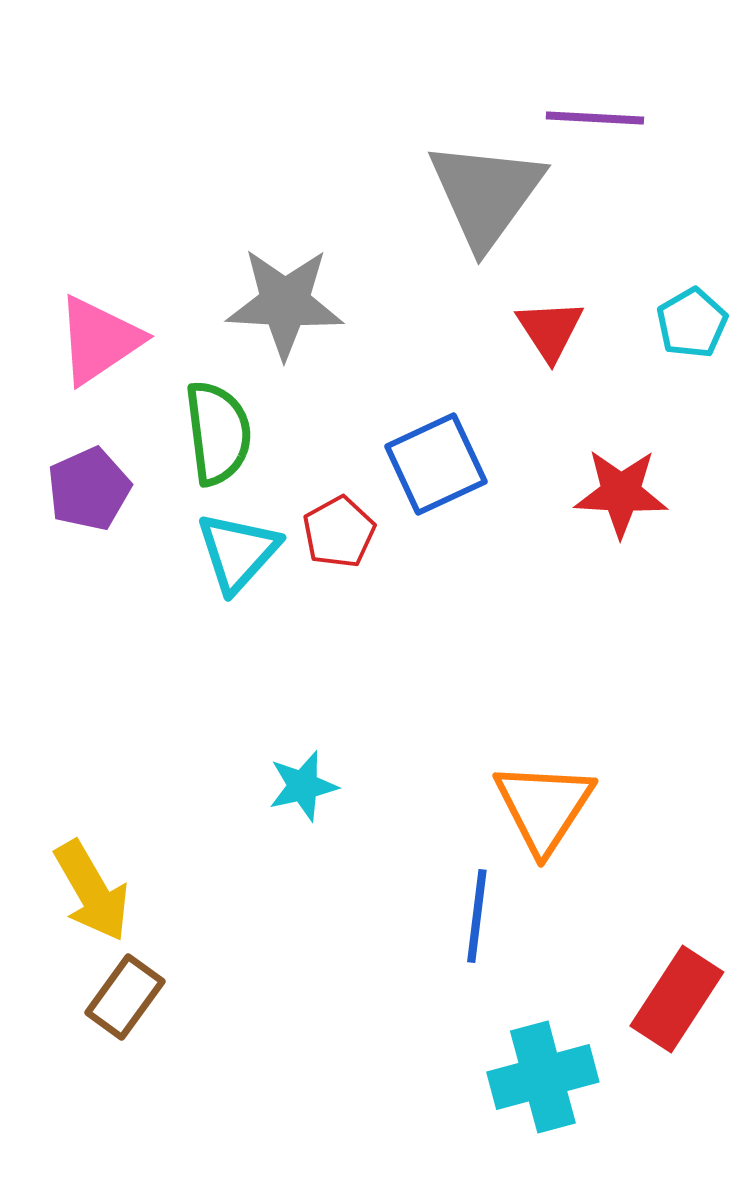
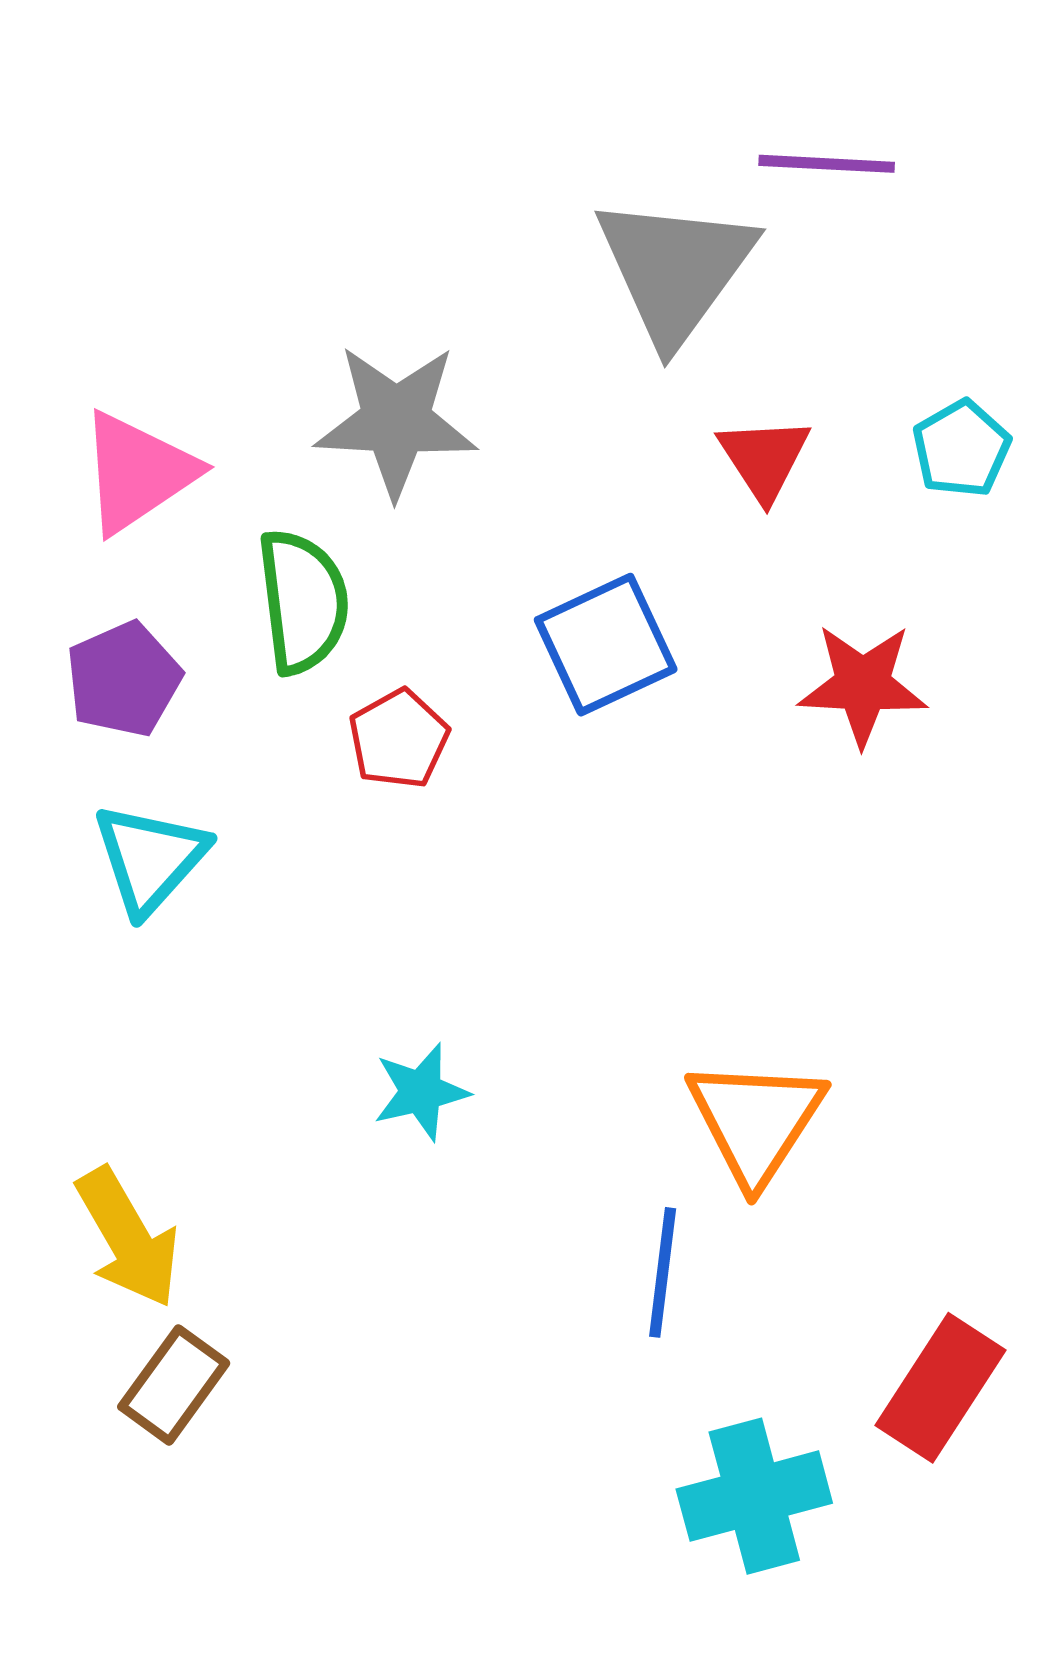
red pentagon: (339, 532) -> (399, 739), moved
cyan triangle: (238, 552) -> (150, 858), moved

